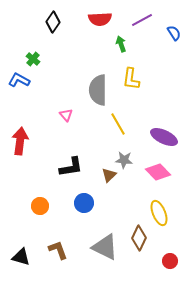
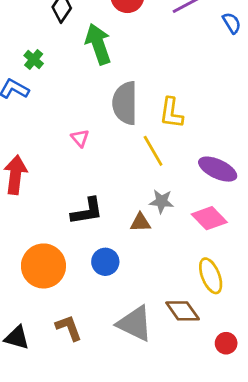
green arrow: (121, 44) -> (98, 44), moved, size x1.8
yellow L-shape: (131, 79) -> (171, 113), moved
brown triangle: (109, 175) -> (140, 222), turned 42
orange circle: (40, 206) -> (43, 266), size x1.8
brown diamond: (139, 238) -> (183, 311), turned -60

